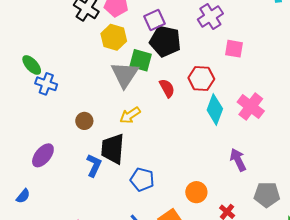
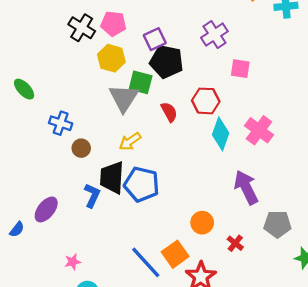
blue cross: (46, 84) -> (61, 123), moved
purple ellipse: (43, 155) -> (46, 209), moved
purple arrow: (238, 160) -> (246, 187), size x1.4
blue pentagon: (142, 179) -> (142, 184), moved, size x1.4

